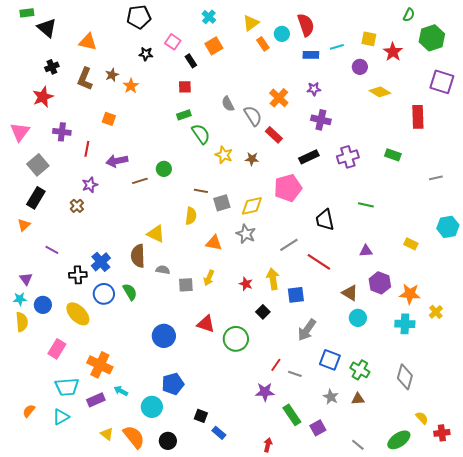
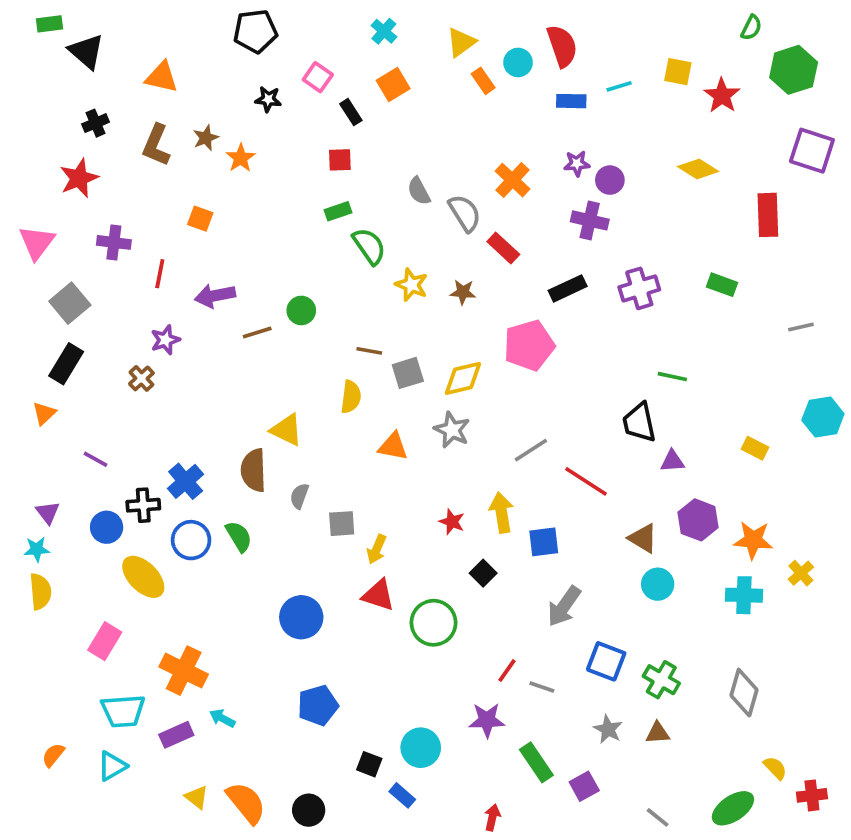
purple circle: (360, 67) -> (610, 180), moved
black trapezoid: (325, 220) -> (639, 423), moved
gray semicircle: (163, 270) -> (299, 496), turned -80
yellow arrow: (209, 278) -> (377, 549), moved
blue circle: (43, 305) -> (107, 527), moved
cyan circle: (152, 407) -> (421, 748), moved

